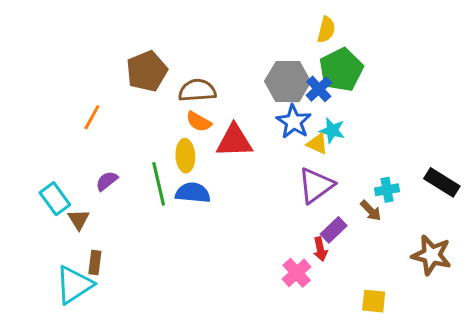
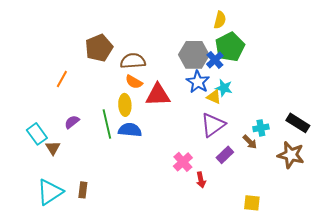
red arrow: (320, 249) -> (201, 180), moved
brown star: (432, 255) -> (291, 155), moved
brown rectangle: (95, 262) -> (83, 190), moved
pink cross: (297, 273) -> (183, 162), moved

